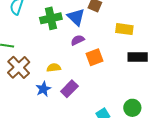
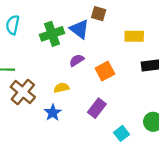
purple semicircle: (78, 40) -> (77, 60), moved
purple rectangle: (69, 89) -> (97, 108), moved

